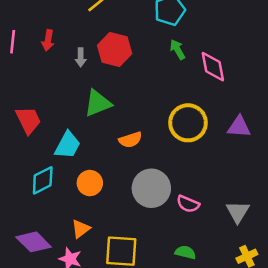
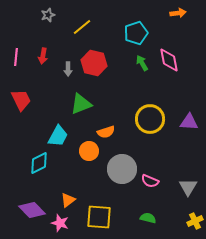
pink diamond: (213, 67) -> (169, 60), moved
red trapezoid: (28, 120) -> (21, 100), moved
orange circle: (90, 183) -> (89, 151), moved

